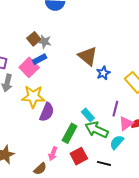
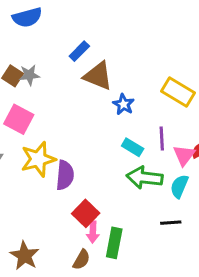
blue rectangle: (40, 59) -> (79, 51), moved
blue star: (103, 73) -> (123, 104), moved
cyan rectangle: (88, 115) -> (133, 147), moved
green rectangle: (70, 133) -> (114, 243), moved
red square: (79, 156) -> (86, 213), moved

